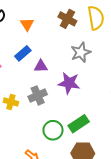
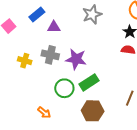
purple star: (69, 83) -> (76, 59), moved
gray cross: (38, 95) -> (50, 55), turned 36

